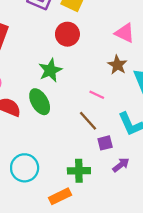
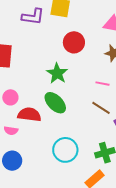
red circle: (67, 34) -> (74, 42), moved
cyan circle: (25, 168) -> (65, 150), moved

